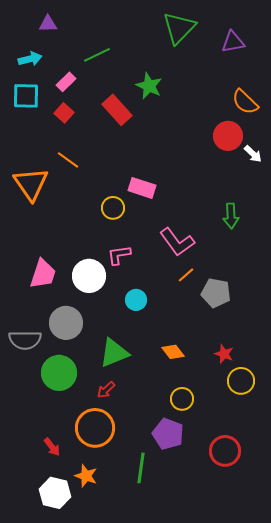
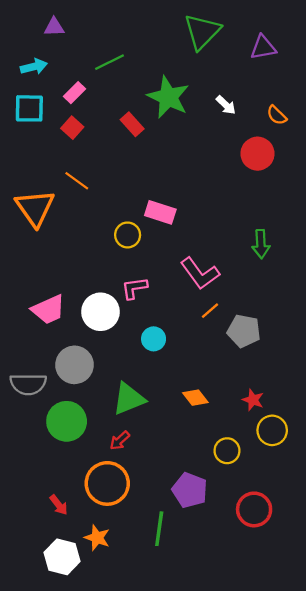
green star: (149, 86) -> (168, 97), size x1.4
orange semicircle: (245, 102) -> (277, 115), size x0.7
red rectangle: (117, 110) -> (132, 124), size x0.7
white arrow: (253, 154) -> (226, 105), moved
pink trapezoid: (43, 274) -> (49, 310), turned 48
yellow circle: (182, 399) -> (227, 451), moved

